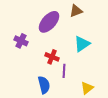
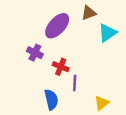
purple cross: (21, 41) -> (35, 53), moved
cyan triangle: (82, 44) -> (107, 33), moved

